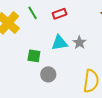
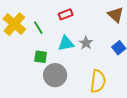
green line: (33, 13) -> (38, 28), moved
gray circle: (48, 74) -> (55, 75), size x1.5

